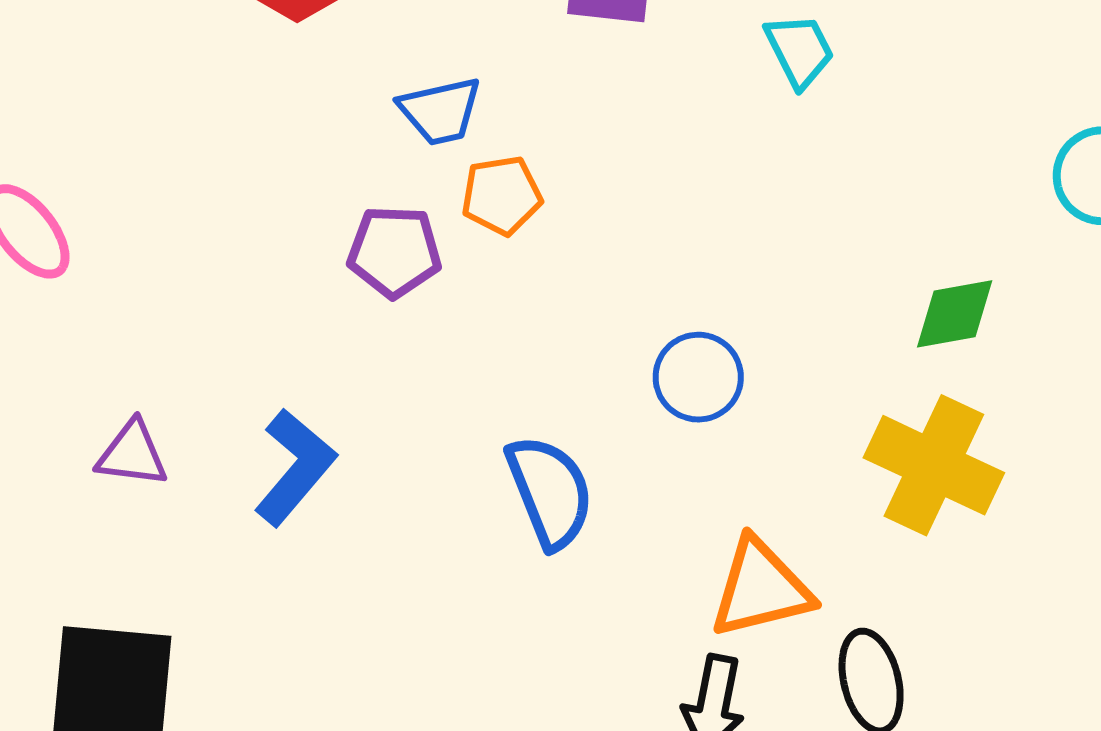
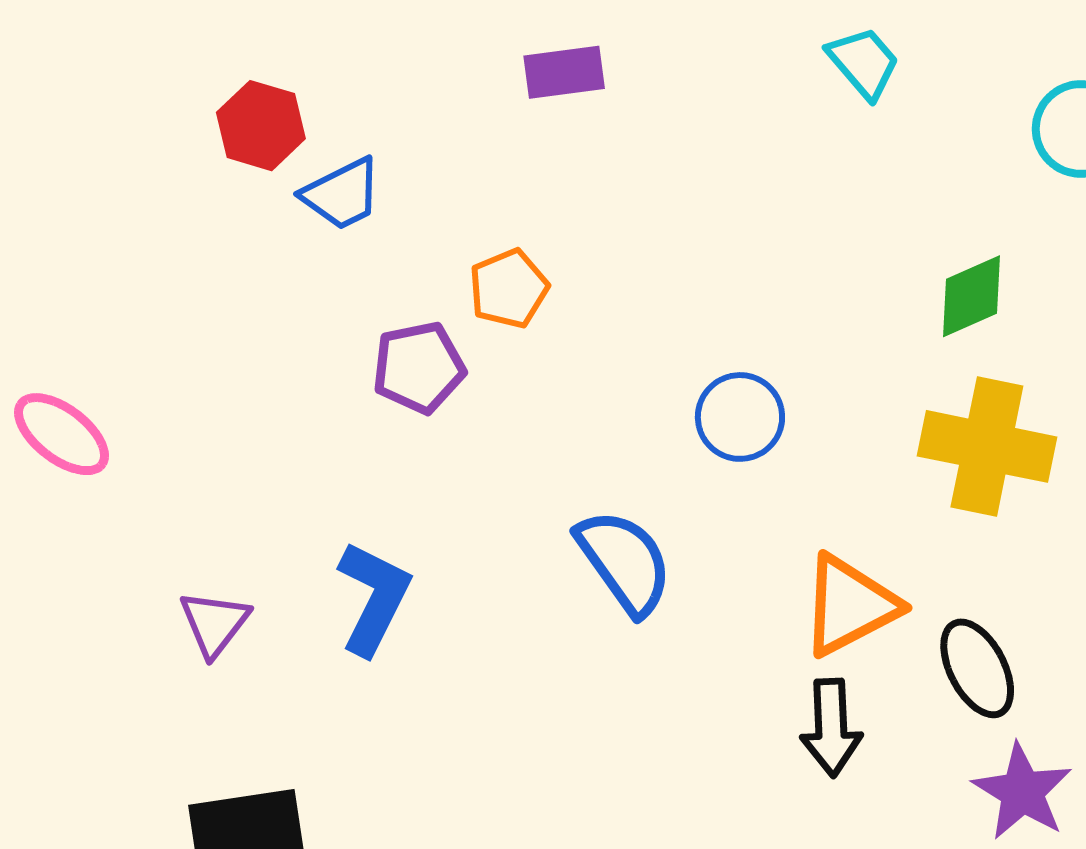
cyan trapezoid: (799, 50) -> (864, 63), moved
blue trapezoid: (440, 111) -> (342, 194), moved
purple triangle: (132, 454) -> (214, 623), turned -46

